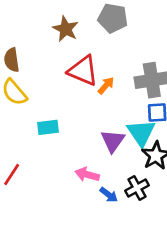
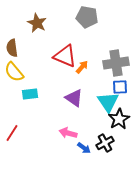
brown star: (66, 29) -> (37, 23), moved
cyan rectangle: (48, 127) -> (30, 94), moved
purple triangle: (113, 141) -> (74, 98), moved, turned -30

